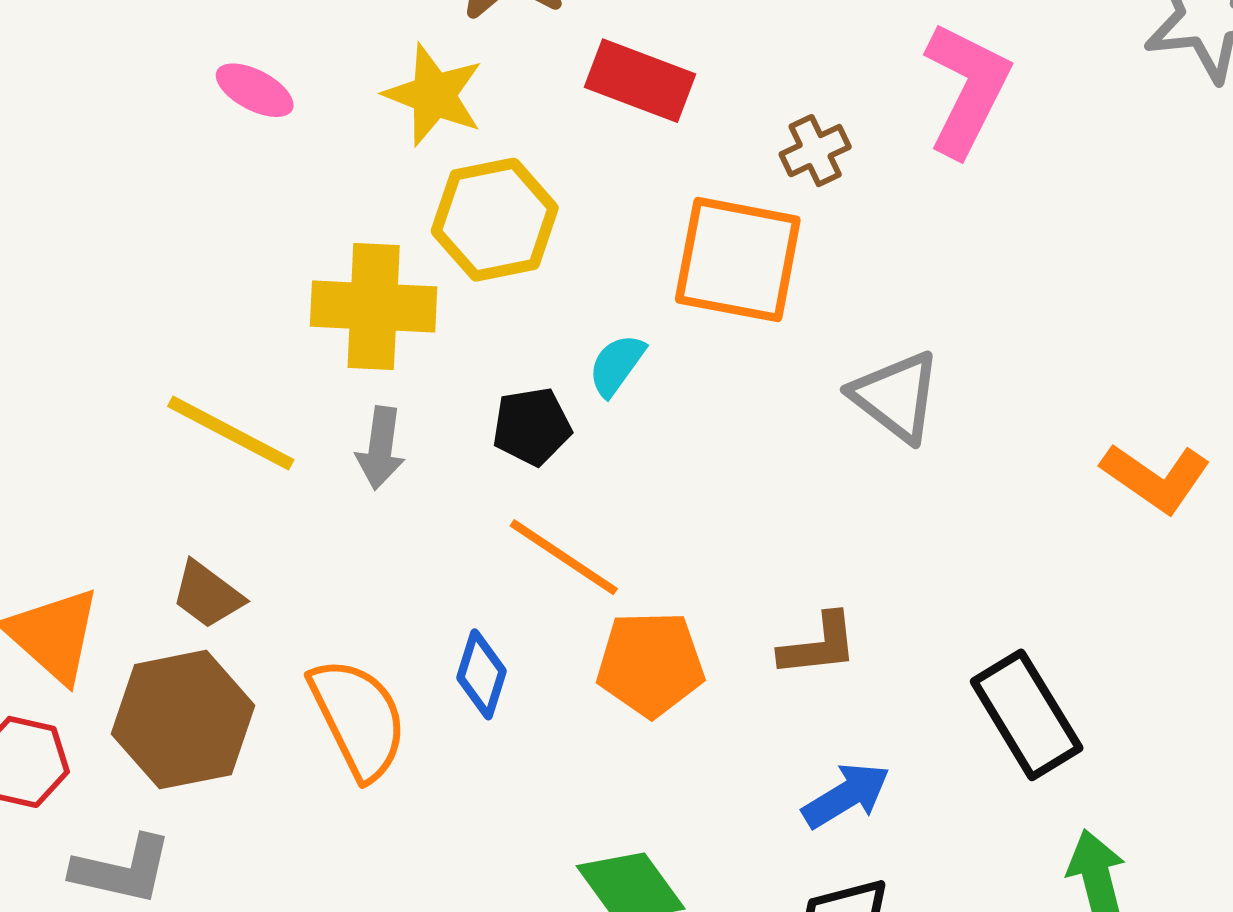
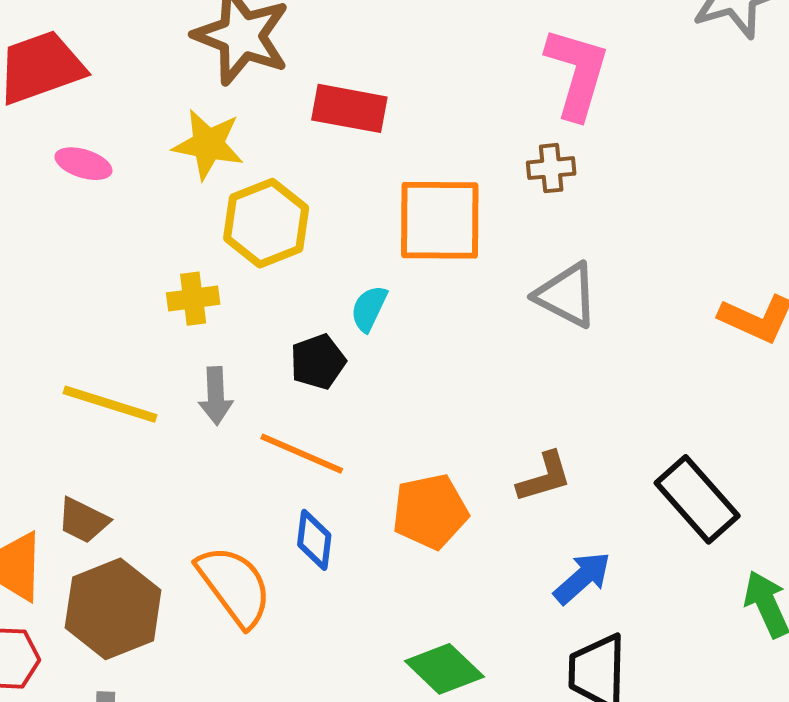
brown cross: (815, 151) -> (551, 168), moved, turned 30
yellow cross: (374, 307) -> (193, 299), size x0.6
orange line: (564, 557) -> (302, 454), moved
brown trapezoid: (207, 595) -> (83, 520), moved

